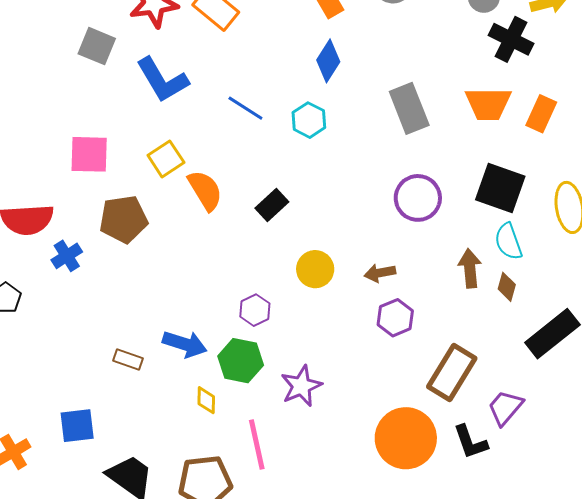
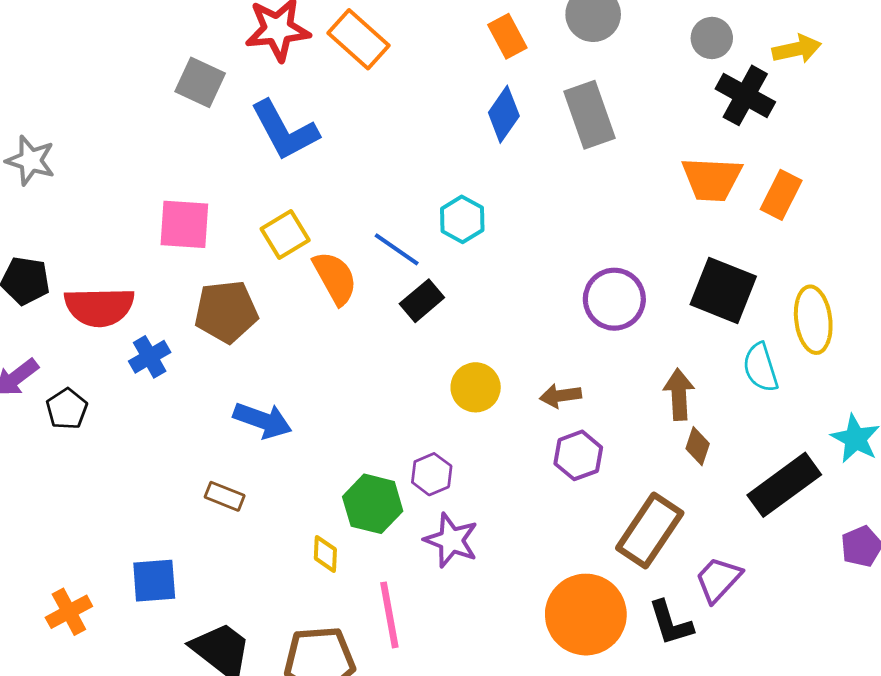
blue line: (245, 108) -> (397, 249), moved
gray rectangle: (409, 108) -> (590, 115), moved
cyan hexagon: (309, 120) -> (462, 219), moved
cyan semicircle: (508, 241) -> (761, 367), moved
brown diamond: (507, 287) -> (698, 446), moved
purple hexagon: (255, 310) -> (432, 474), moved
blue arrow: (185, 344) -> (263, 420), moved
purple star: (301, 386) -> (451, 540), turned -30

